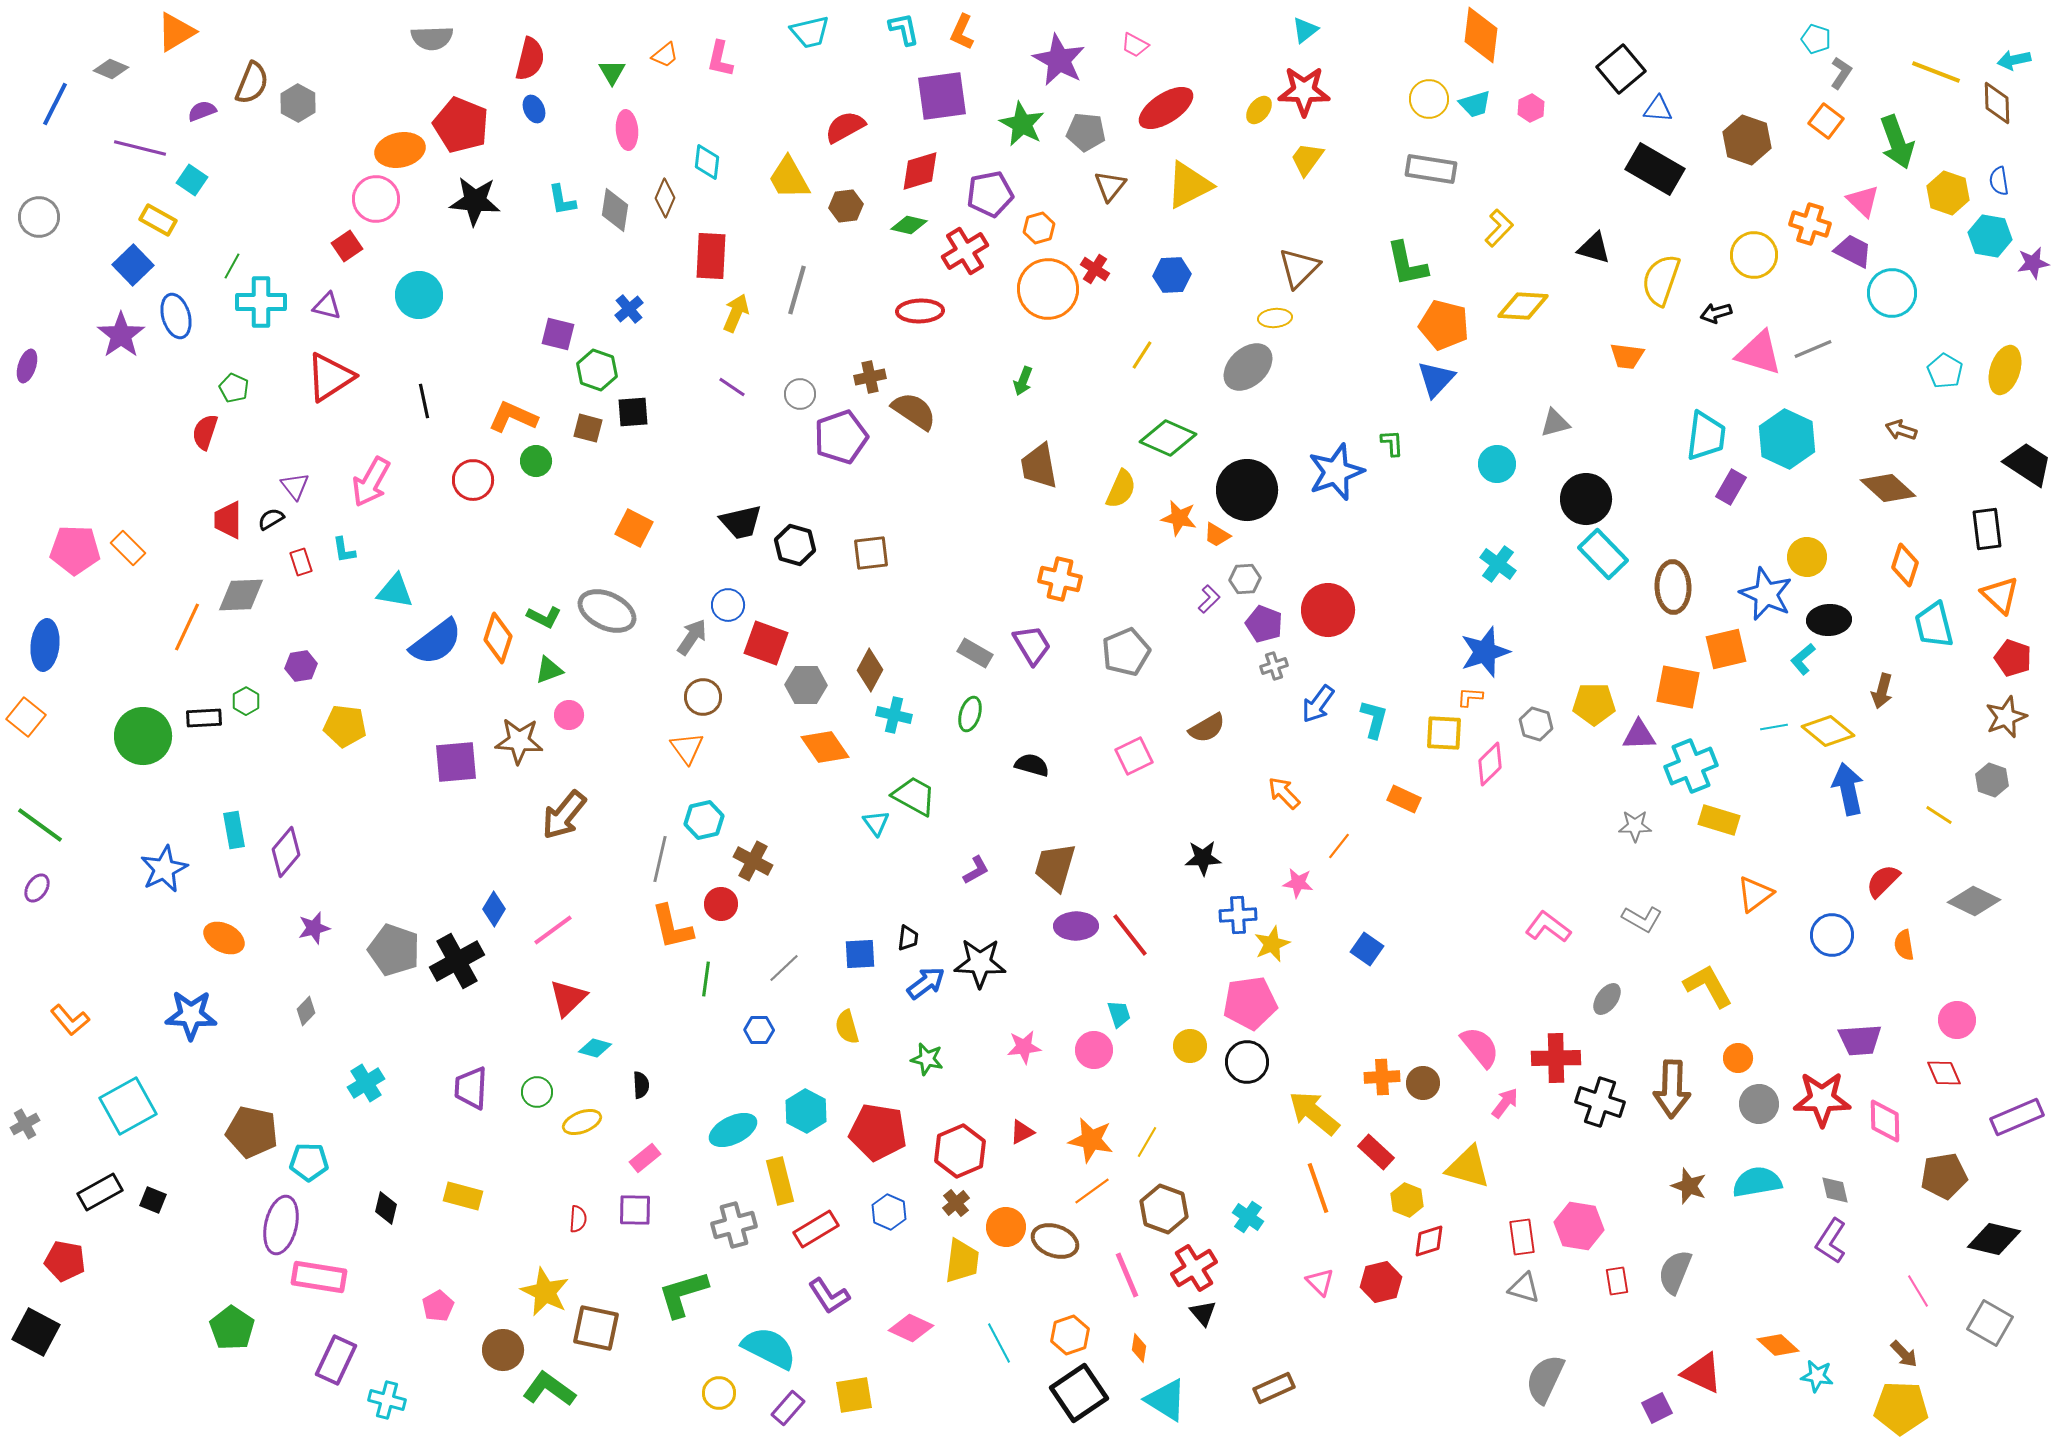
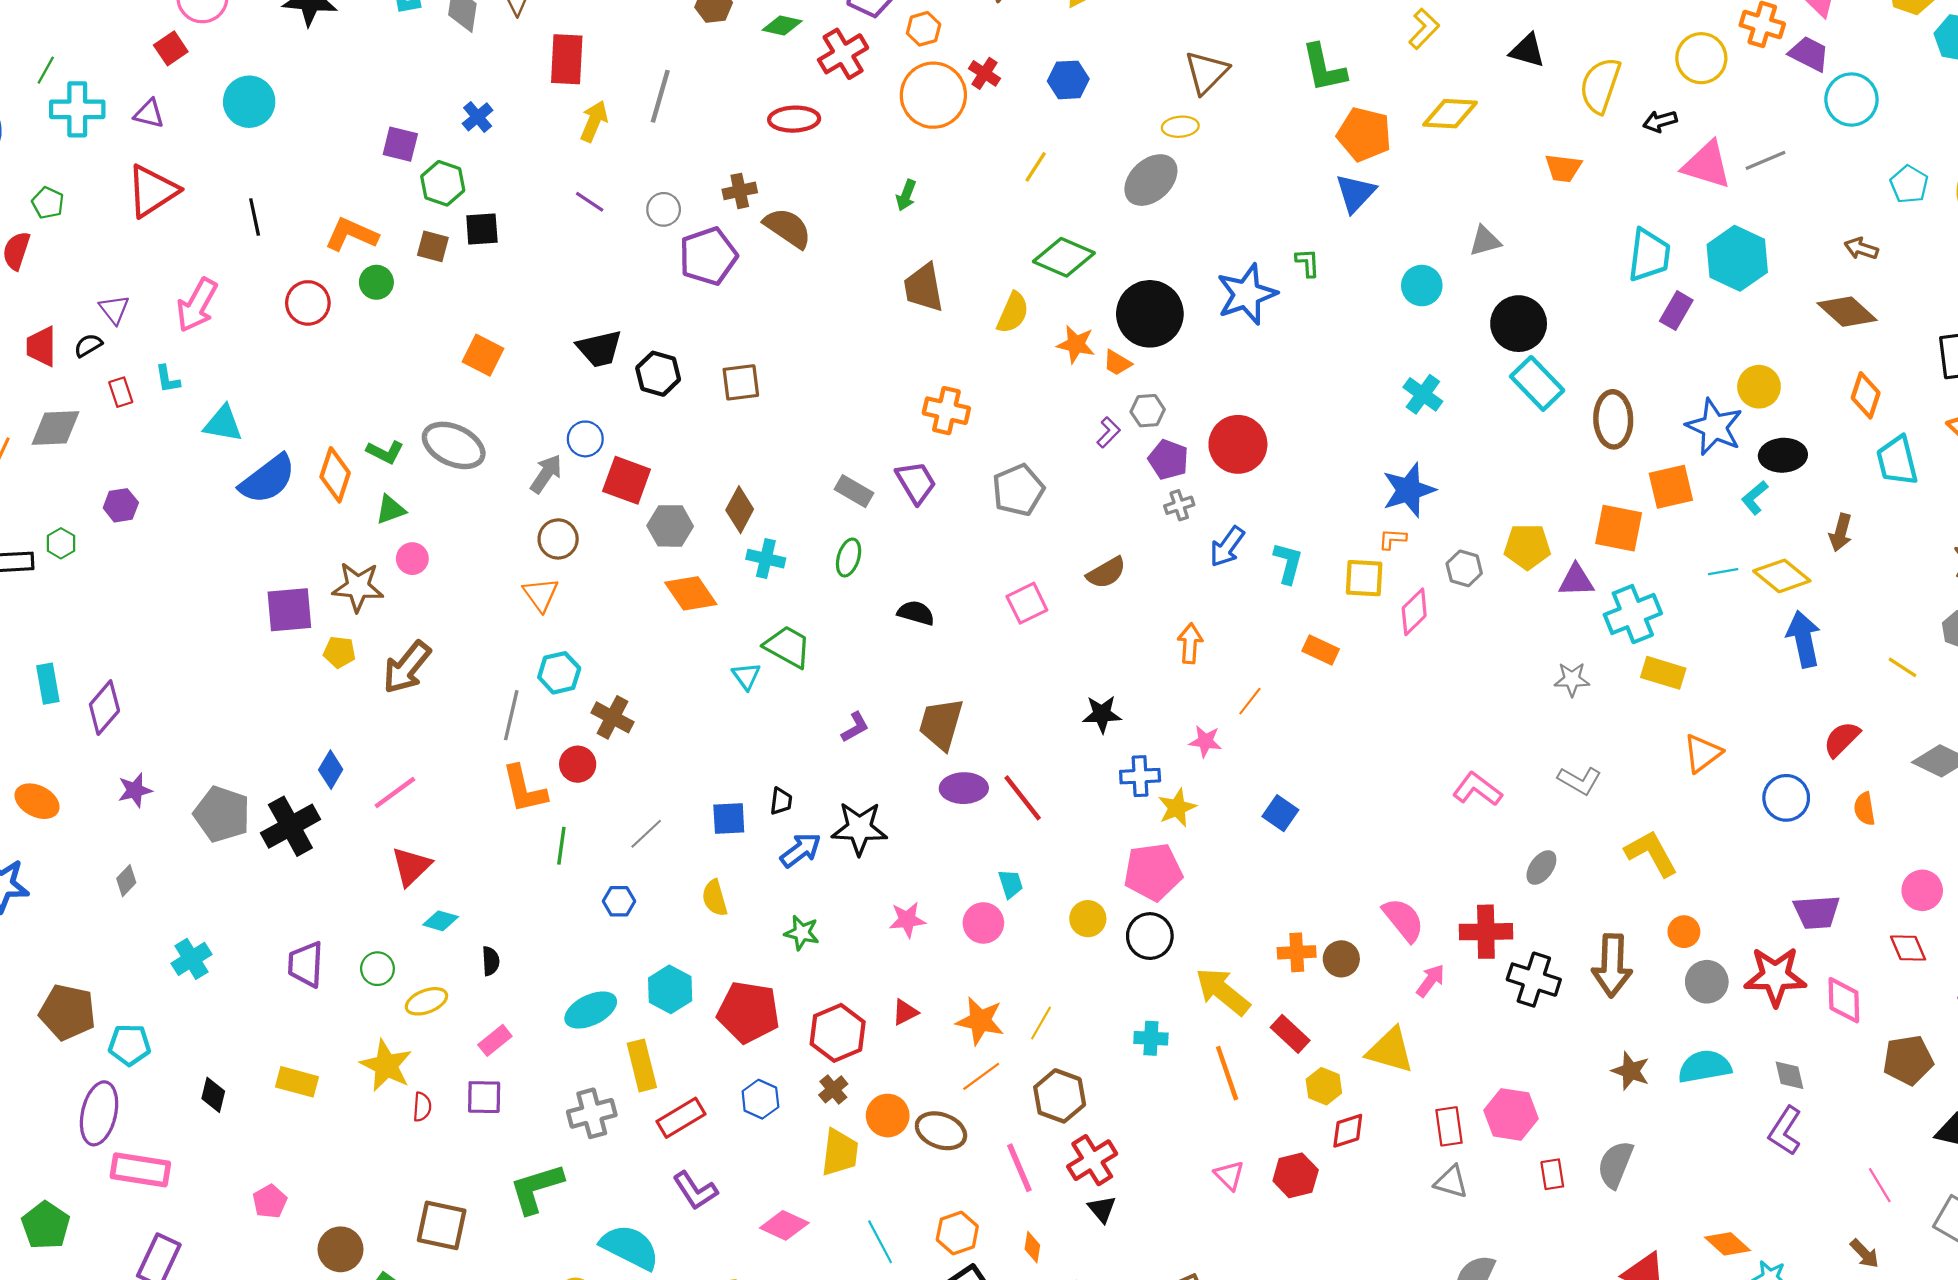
yellow pentagon: (345, 726) -> (339, 652), moved, size x0.7
orange arrow: (1284, 793) -> (1190, 643), turned 48
cyan cross: (1248, 1217) -> (1151, 1038), moved, turned -32
yellow star: (545, 1292) -> (386, 1065), moved

